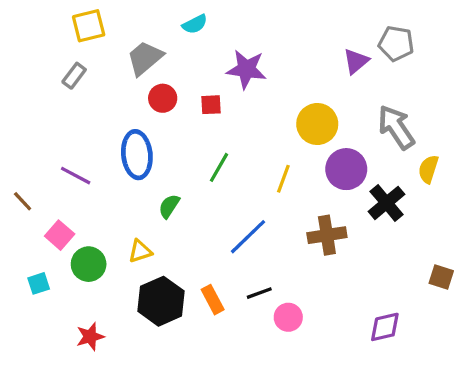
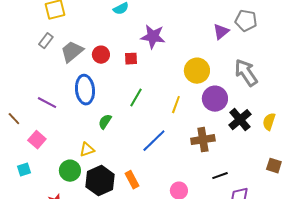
gray trapezoid: (145, 58) -> (72, 52), moved
yellow semicircle: (428, 169) -> (269, 122), moved
green circle: (89, 264) -> (70, 171), moved
black line: (259, 293) -> (220, 176), moved

